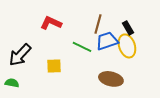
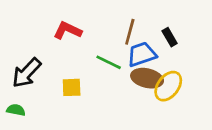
yellow ellipse: (127, 46) -> (168, 86), moved, turned 55
brown ellipse: (111, 79) -> (147, 78), moved

